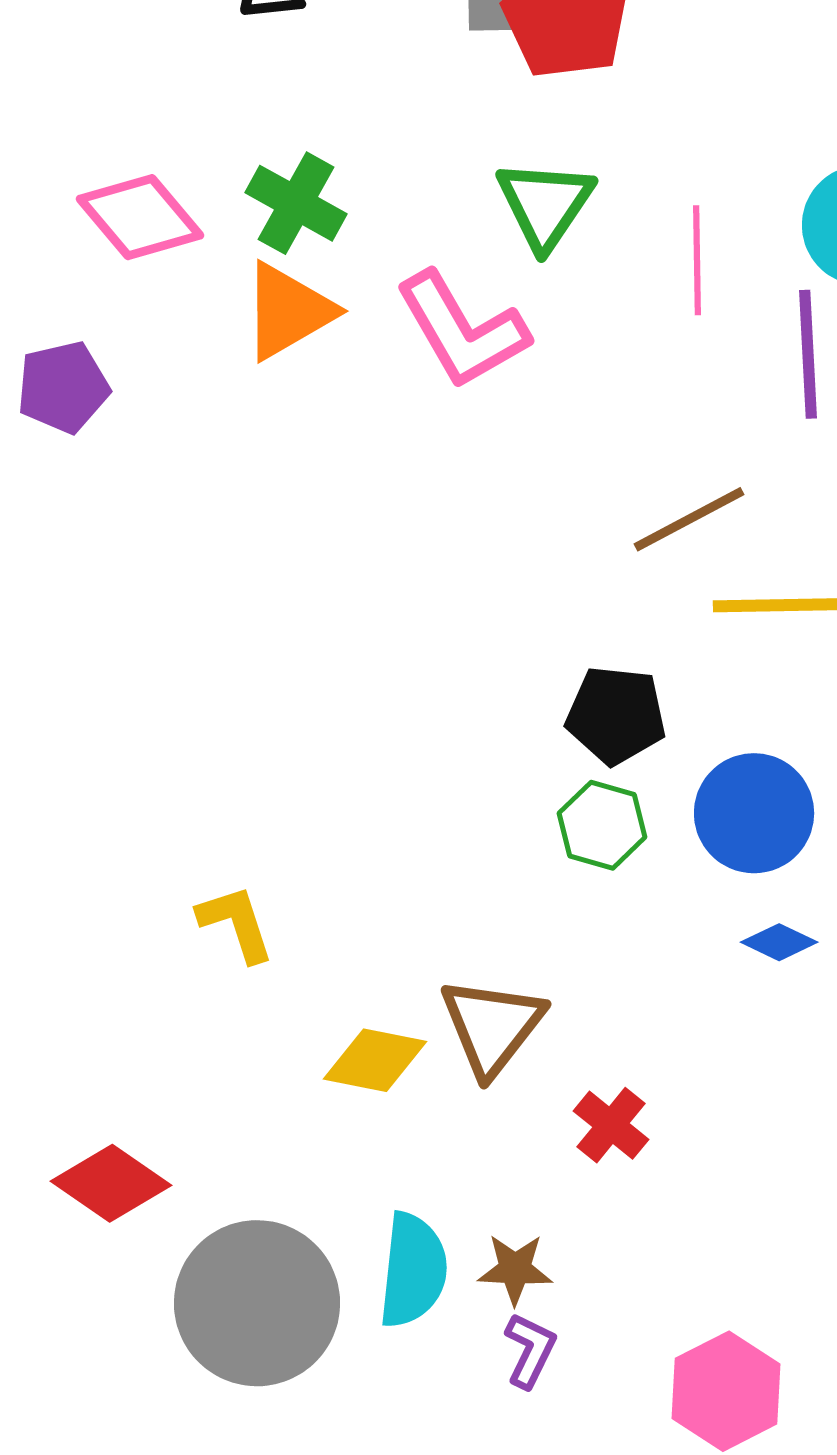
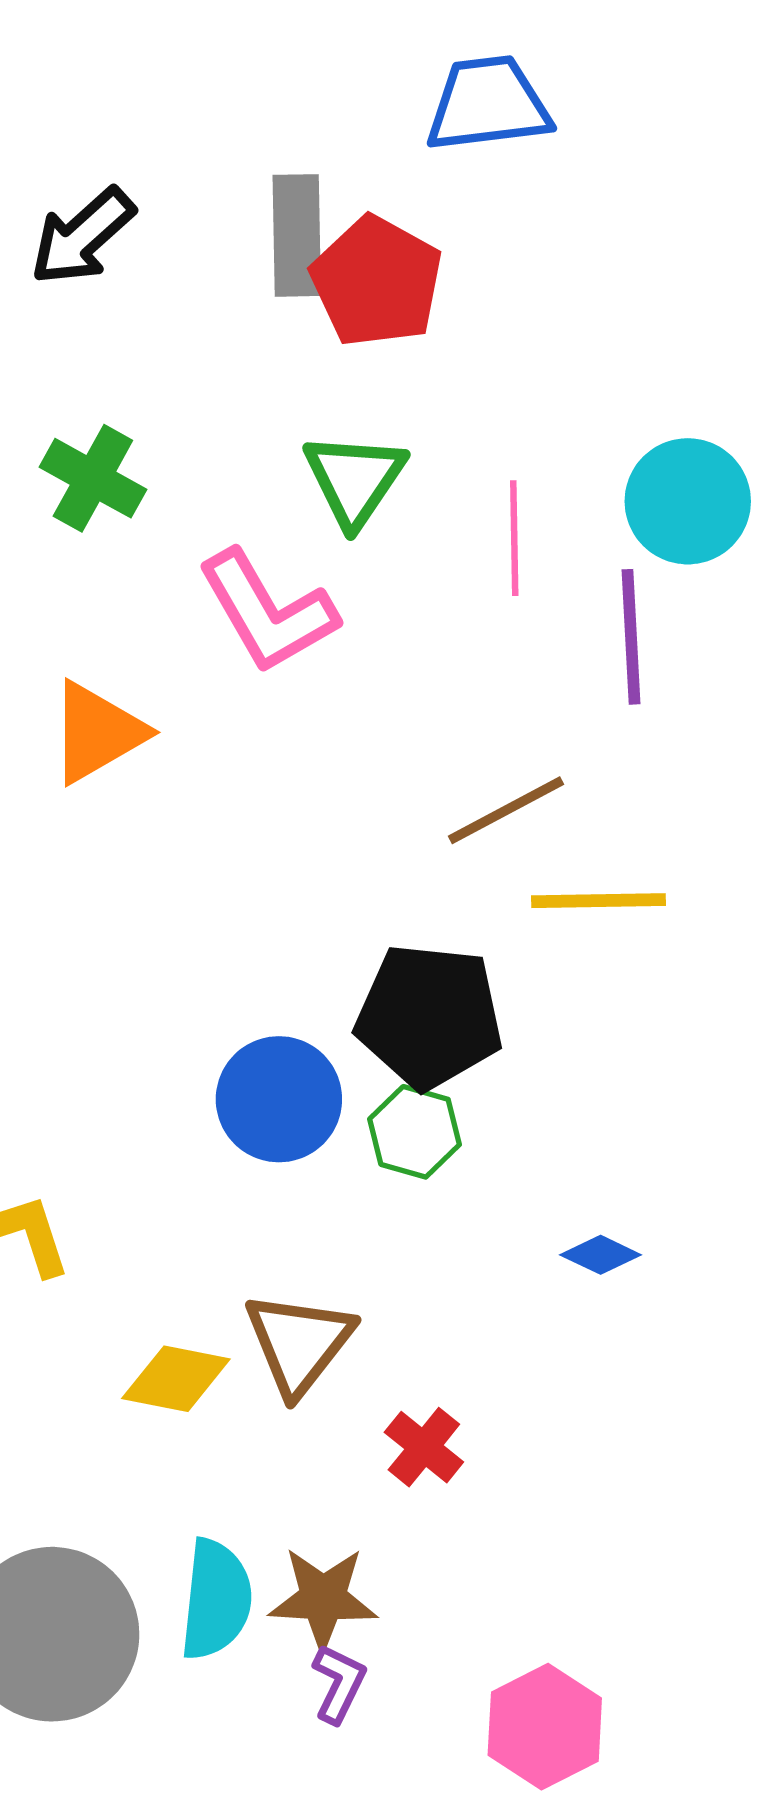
orange triangle: (288, 311) -> (97, 732), moved
black pentagon: (616, 715) -> (429, 1016), size x1.4
blue circle: (754, 813) -> (279, 1099), moved
brown star: (515, 1269) -> (323, 1598), size x1.4

